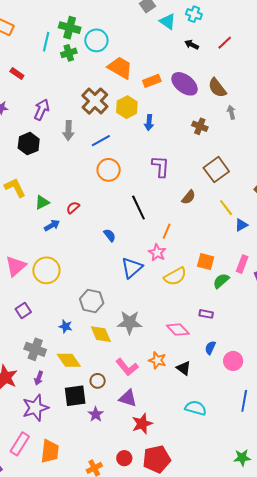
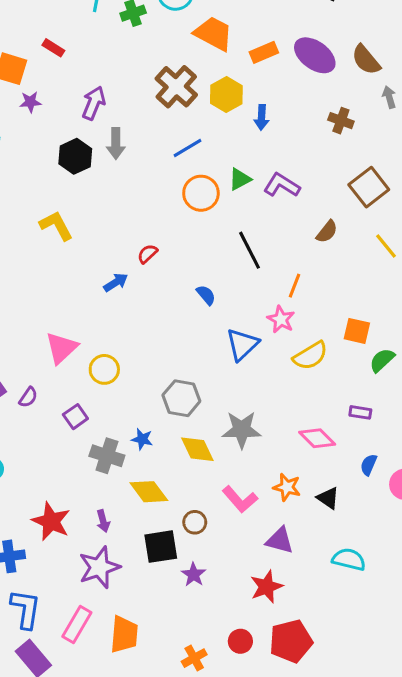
gray arrow: (68, 131) -> (116, 144), moved
purple L-shape: (161, 166) -> (282, 185), turned -60
green triangle: (42, 202) -> (240, 179), moved
yellow circle: (46, 270) -> (104, 369), moved, size x0.7
gray cross: (35, 349) -> (107, 456), moved
purple arrow: (39, 378) -> (103, 521), turned -32
purple triangle: (128, 398) -> (280, 540), moved

